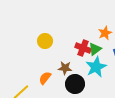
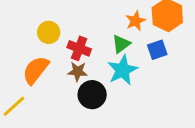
red cross: (83, 48) -> (79, 48), moved
orange semicircle: (45, 78) -> (36, 70), moved, size x1.5

